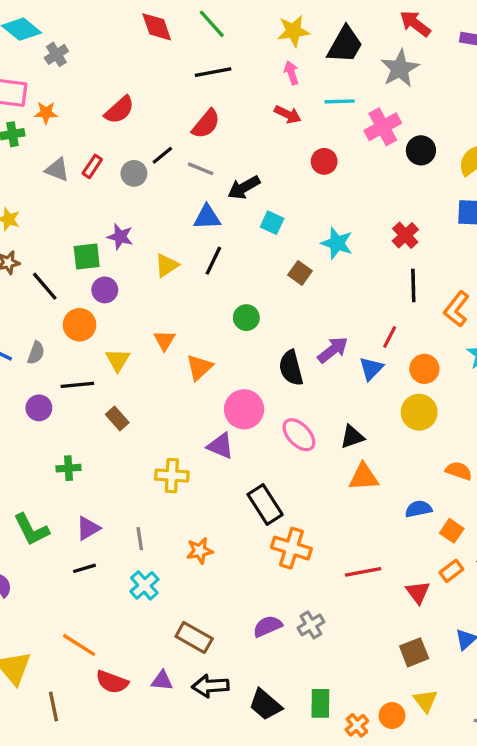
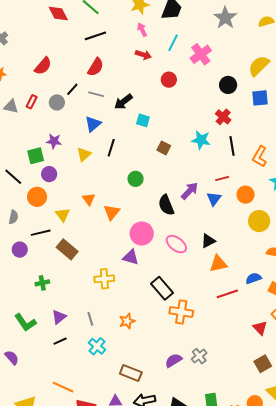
gray star: (400, 69) -> (225, 18), moved
cyan line: (340, 101) -> (173, 43), turned -54
black circle: (421, 150) -> (228, 85), moved
blue triangle: (207, 217) -> (93, 124), moved, turned -30
cyan star: (337, 243) -> (201, 140), moved
red line: (390, 337) -> (222, 179), turned 56
yellow circle: (419, 412) -> (259, 221), moved
brown rectangle: (117, 418) -> (67, 249), size x1.5
red line: (363, 572) -> (227, 294), moved

